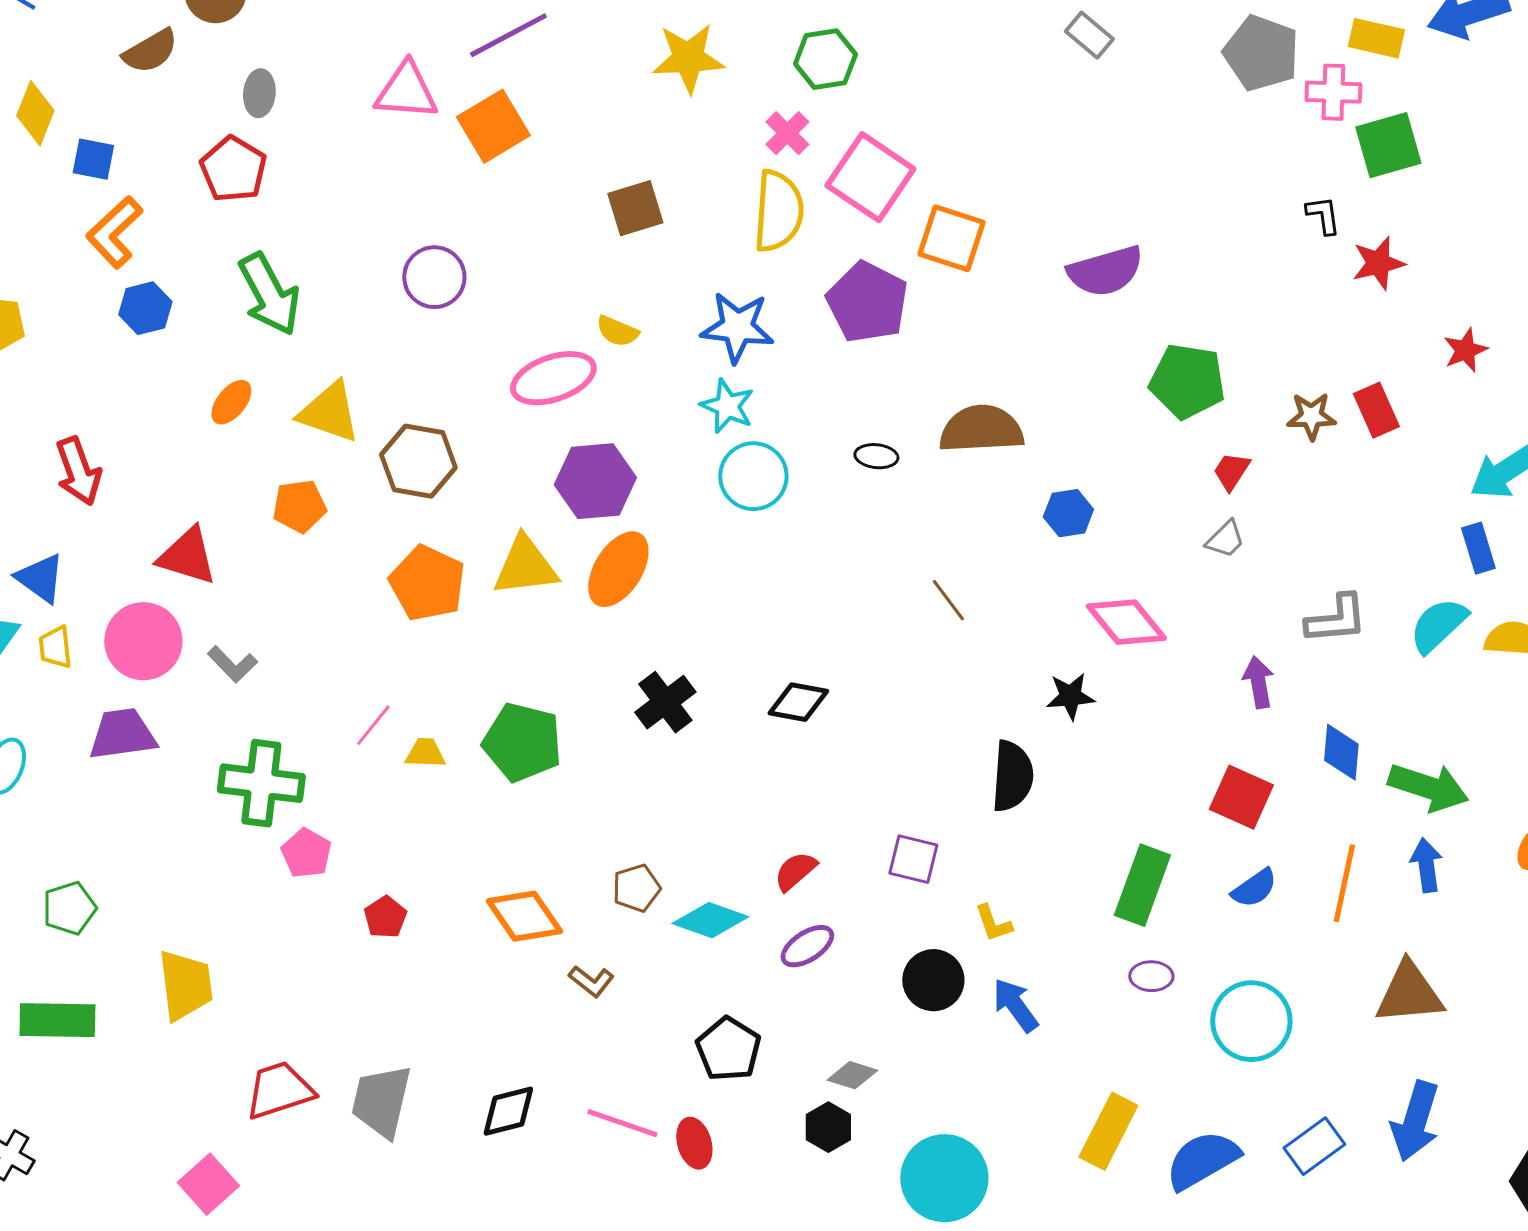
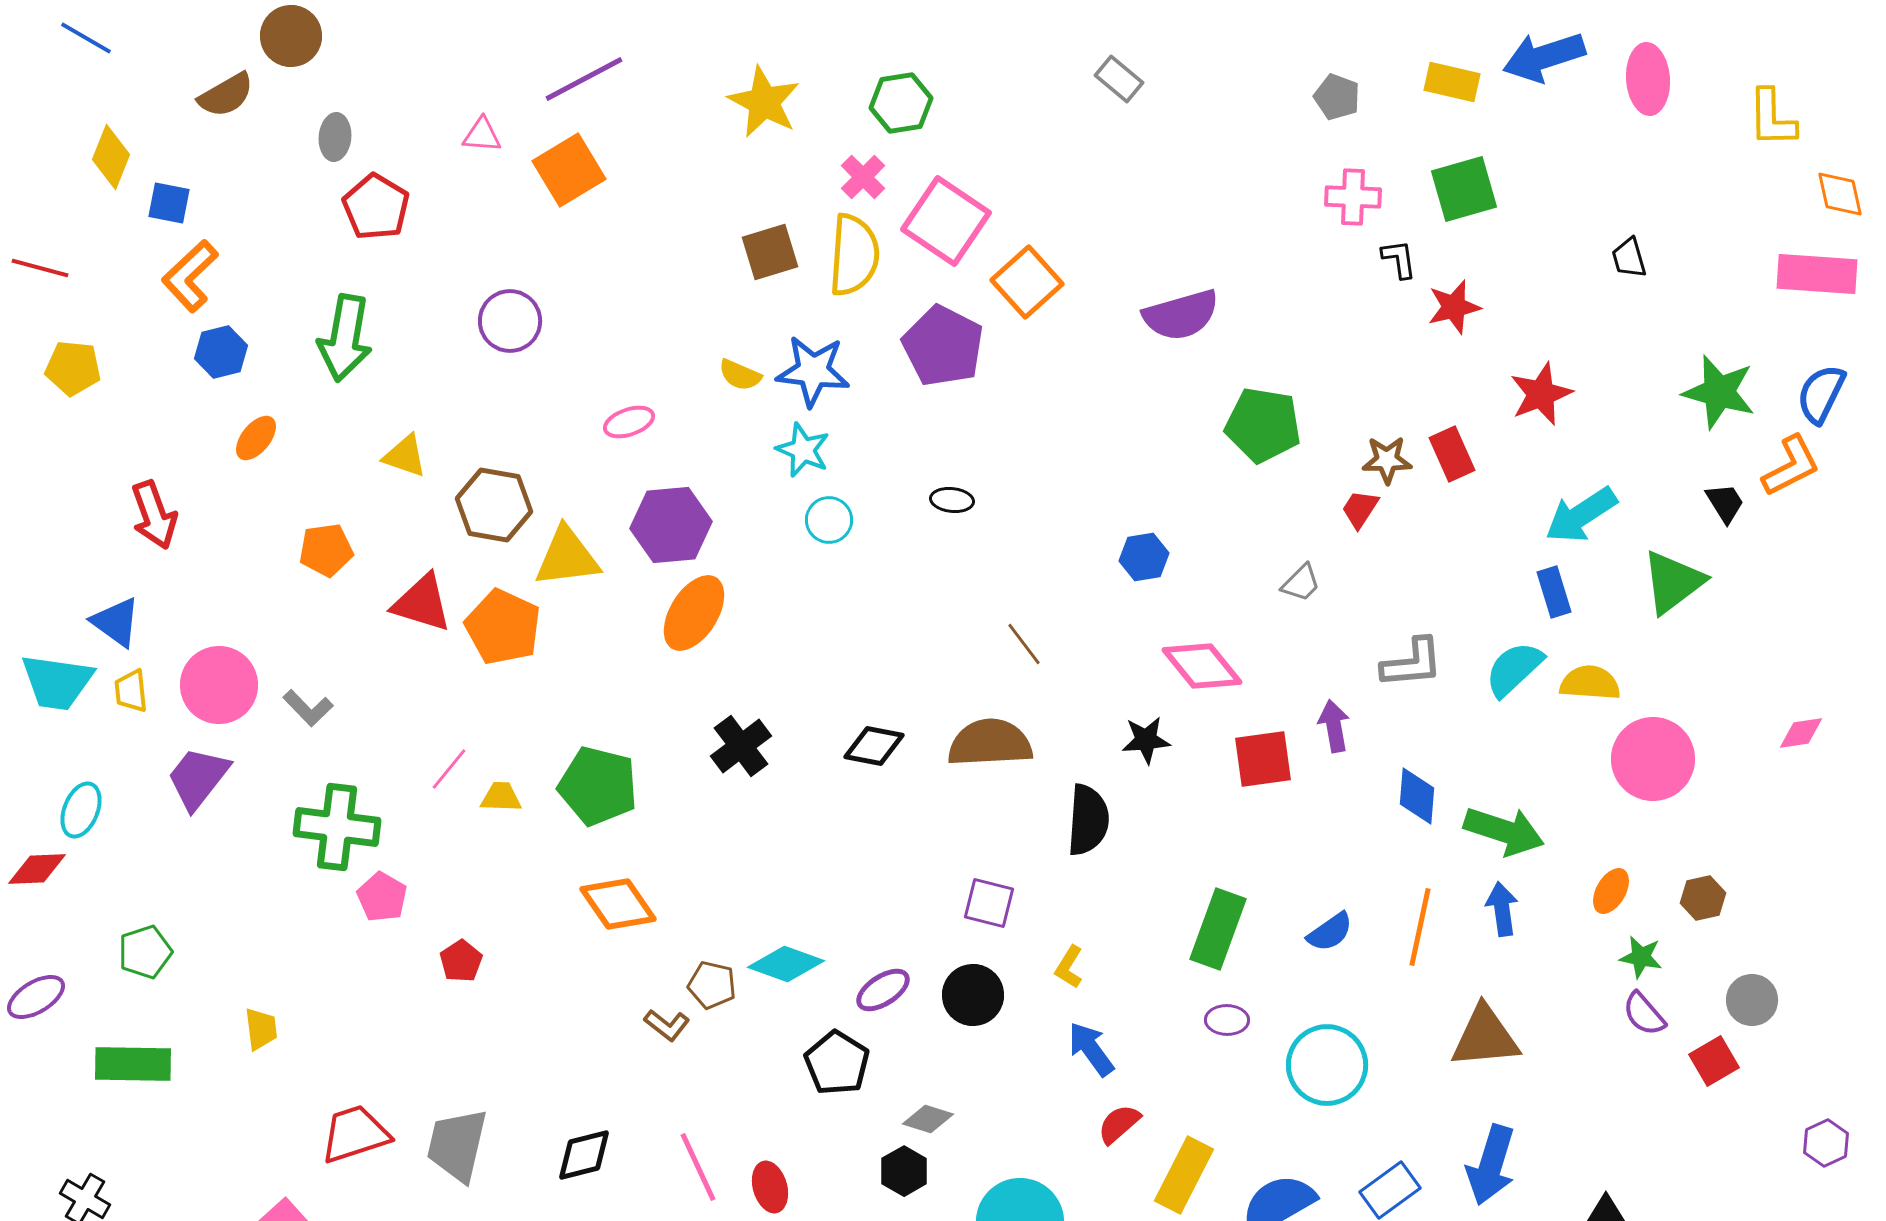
gray rectangle: (1089, 35) -> (1119, 79), moved
gray pentagon: (1261, 53) -> (1337, 97), size x0.6
yellow star: (688, 58) -> (764, 102), turned 30
pink triangle: (406, 91) -> (482, 135), size x0.6
pink cross: (1333, 92) -> (1353, 197), moved
red pentagon: (233, 169) -> (376, 207), moved
brown square: (635, 208) -> (770, 252), moved
orange square: (951, 238) -> (1027, 282), turned 30
green arrow: (269, 294) -> (345, 338), turned 38
yellow semicircle: (617, 331) -> (740, 375), moved
red star: (1465, 350) -> (1541, 394), size x1.4
pink ellipse: (553, 378) -> (629, 422), size x0.6
orange ellipse: (231, 402) -> (256, 438), moved
yellow triangle: (329, 412) -> (405, 456), size x0.7
brown semicircle: (981, 429) -> (990, 743), moved
red trapezoid: (1231, 471) -> (1360, 509), moved
cyan circle: (753, 476) -> (829, 520), size x0.7
orange pentagon: (299, 506) -> (326, 550), moved
red triangle: (187, 556) -> (422, 603), moved
yellow triangle: (525, 566) -> (567, 557), moved
purple trapezoid: (122, 734) -> (198, 778), turned -44
red square: (1241, 797) -> (1263, 759), moved, turned -32
red semicircle: (795, 871) -> (1119, 1124), moved
brown pentagon: (636, 888) -> (712, 985), moved, turned 30
orange diamond: (524, 916) -> (618, 904), moved
yellow L-shape: (993, 923) -> (1069, 967), turned 51
black circle: (933, 980) -> (973, 995), moved
yellow trapezoid: (185, 985) -> (261, 1029), size x0.6
black pentagon: (728, 1049) -> (837, 1063), moved
pink line: (622, 1123) -> (698, 1167), turned 46

